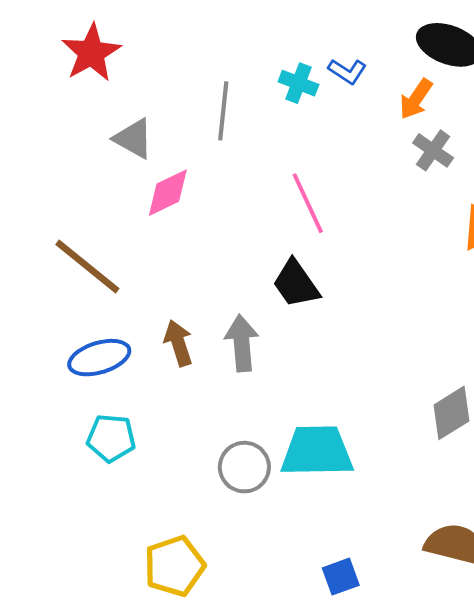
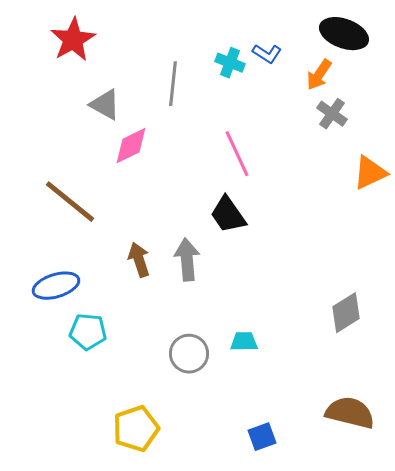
blue ellipse: (99, 358) -> (56, 286), moved
cyan trapezoid: (317, 451) -> (244, 342), size x0.5

